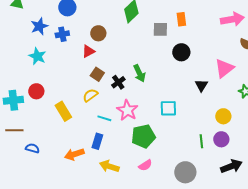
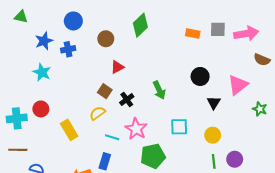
orange rectangle: (181, 19) -> (193, 34), turned -72
gray square: (160, 29) -> (218, 29), moved
brown circle: (98, 33) -> (106, 39), moved
red triangle: (88, 51) -> (117, 67), moved
black circle: (181, 52) -> (200, 76), moved
green arrow: (139, 73) -> (159, 90), moved
yellow circle: (223, 116) -> (213, 135), moved

